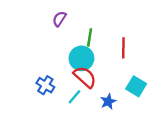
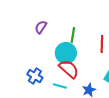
purple semicircle: (59, 19) -> (41, 27), moved
cyan line: (74, 97) -> (60, 86), turned 64

